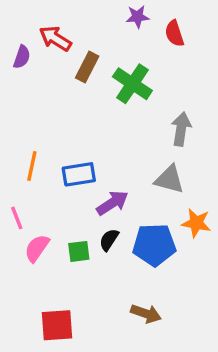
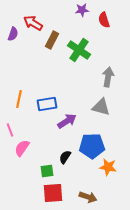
orange star: (196, 223) -> (108, 167), moved
black semicircle: (109, 240) -> (65, 157), moved
green square: (79, 251) -> (47, 171), moved
brown arrow: (146, 314) -> (88, 197), moved
red square: (57, 325) -> (53, 193), moved

